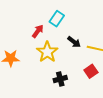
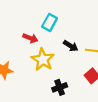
red arrow: (38, 31) -> (30, 38), turned 80

